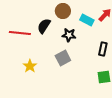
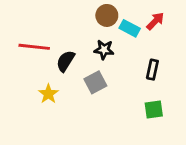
brown circle: (63, 11) -> (107, 15), moved
black semicircle: (44, 26) -> (66, 61), moved

